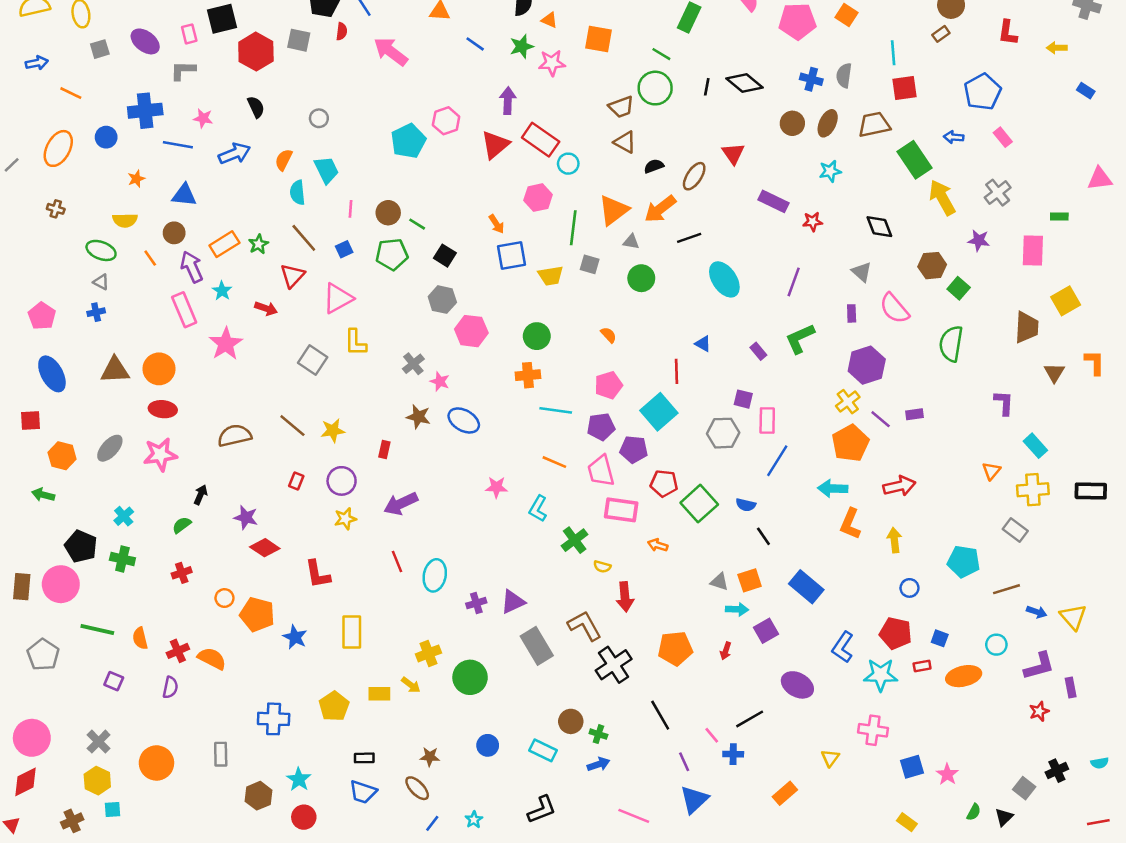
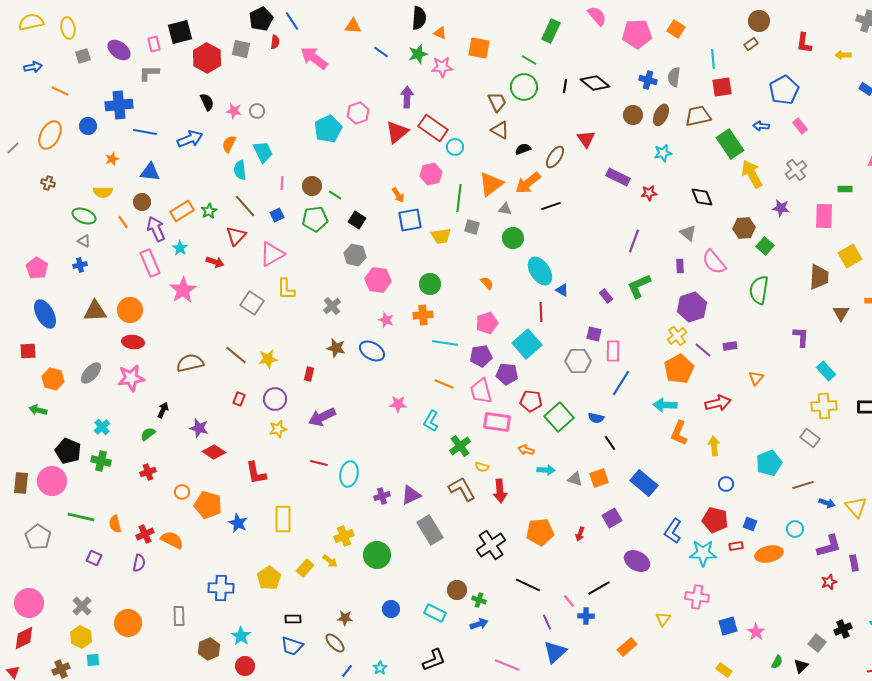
brown trapezoid: (621, 107) -> (497, 102), turned -95
pink star: (203, 118) -> (234, 111), moved
cyan ellipse: (724, 279) -> (540, 271), moved
pink star: (440, 381) -> (386, 320), moved
orange triangle: (991, 471) -> (756, 378), moved
red line: (397, 562) -> (319, 463), turned -54
cyan pentagon: (964, 562) -> (769, 463), turned -30
cyan arrow: (737, 609) -> (546, 470), moved
brown L-shape: (585, 626) -> (462, 489), moved
yellow rectangle: (379, 694) -> (305, 568), turned -48
black line: (660, 715) -> (528, 585), turned -35

